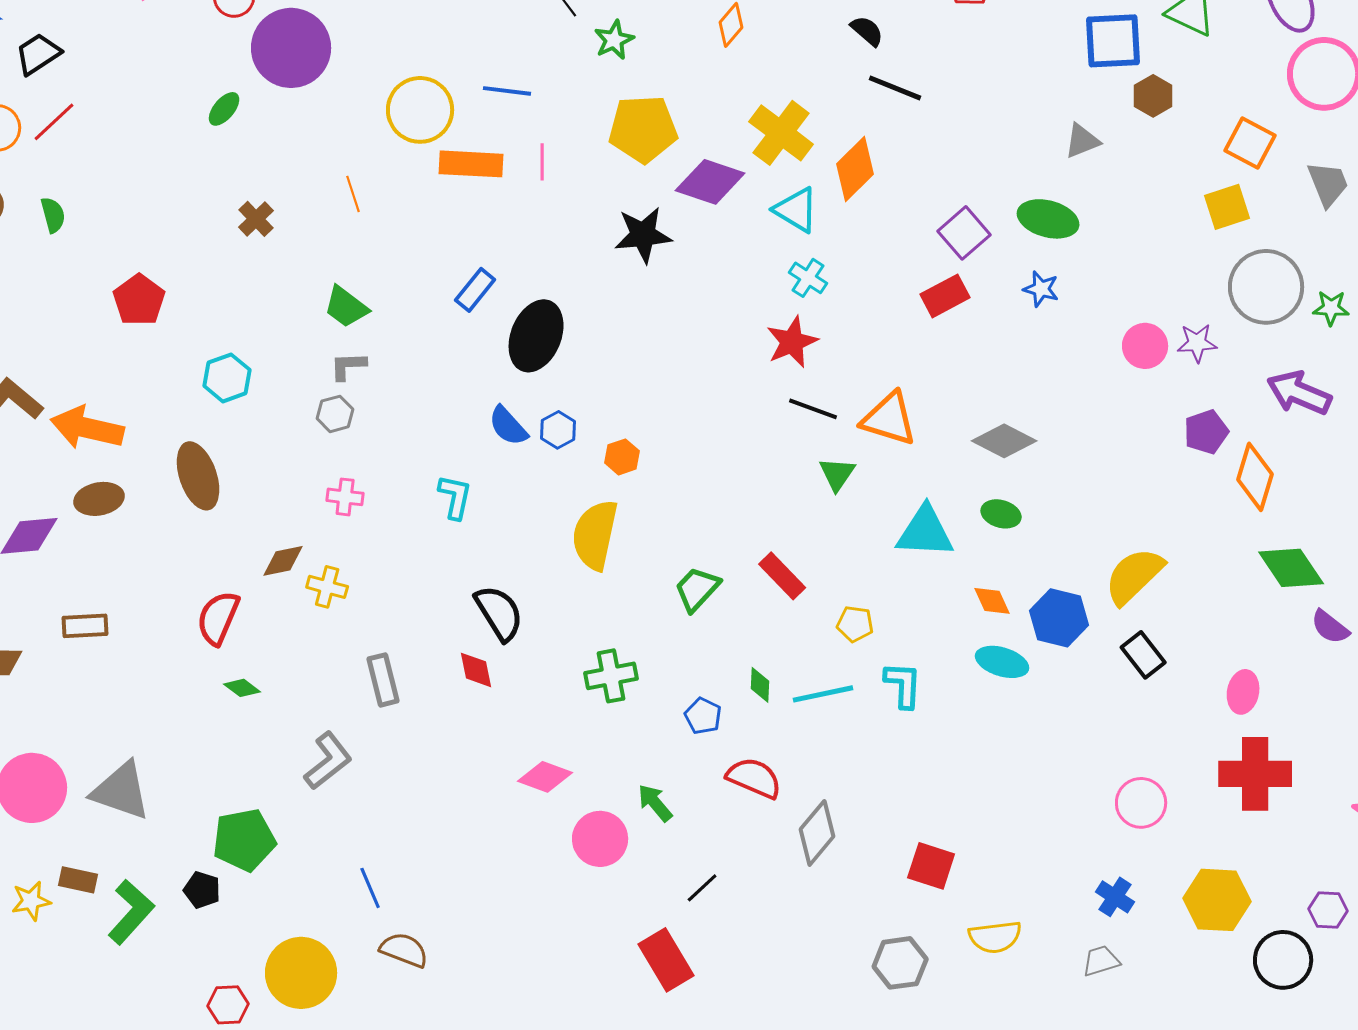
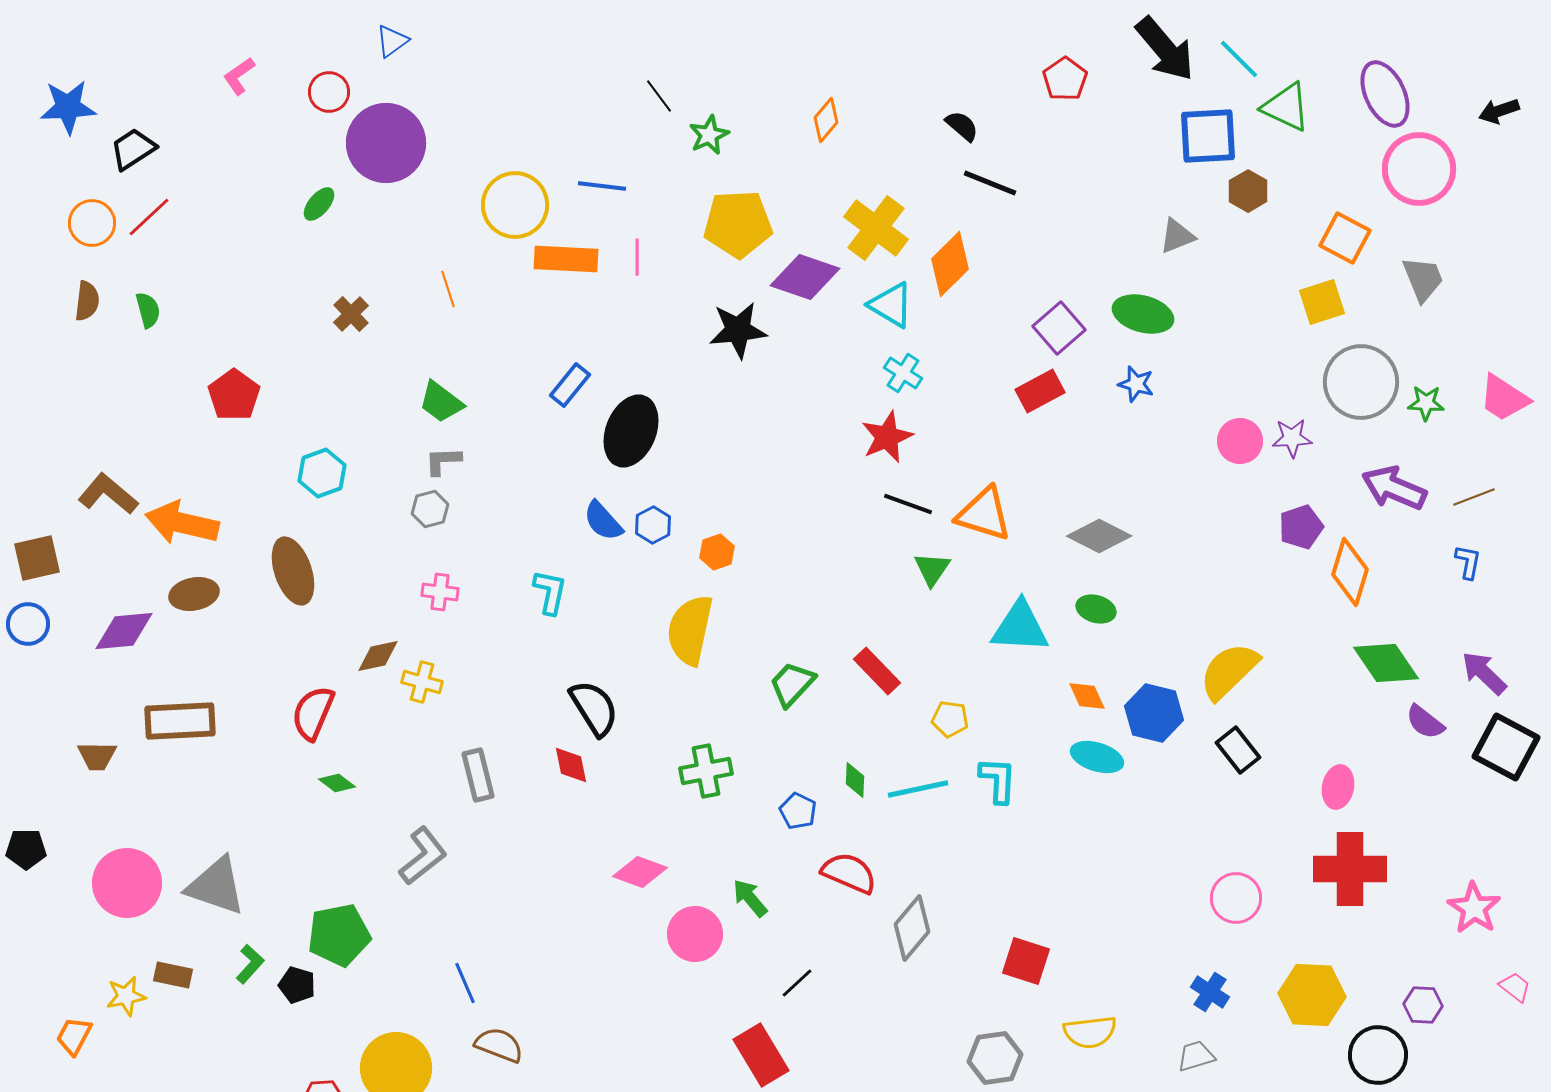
brown rectangle: (85, 626) -> (180, 721), size x1.5
green L-shape: (131, 912) -> (250, 964), moved, size x0.6

